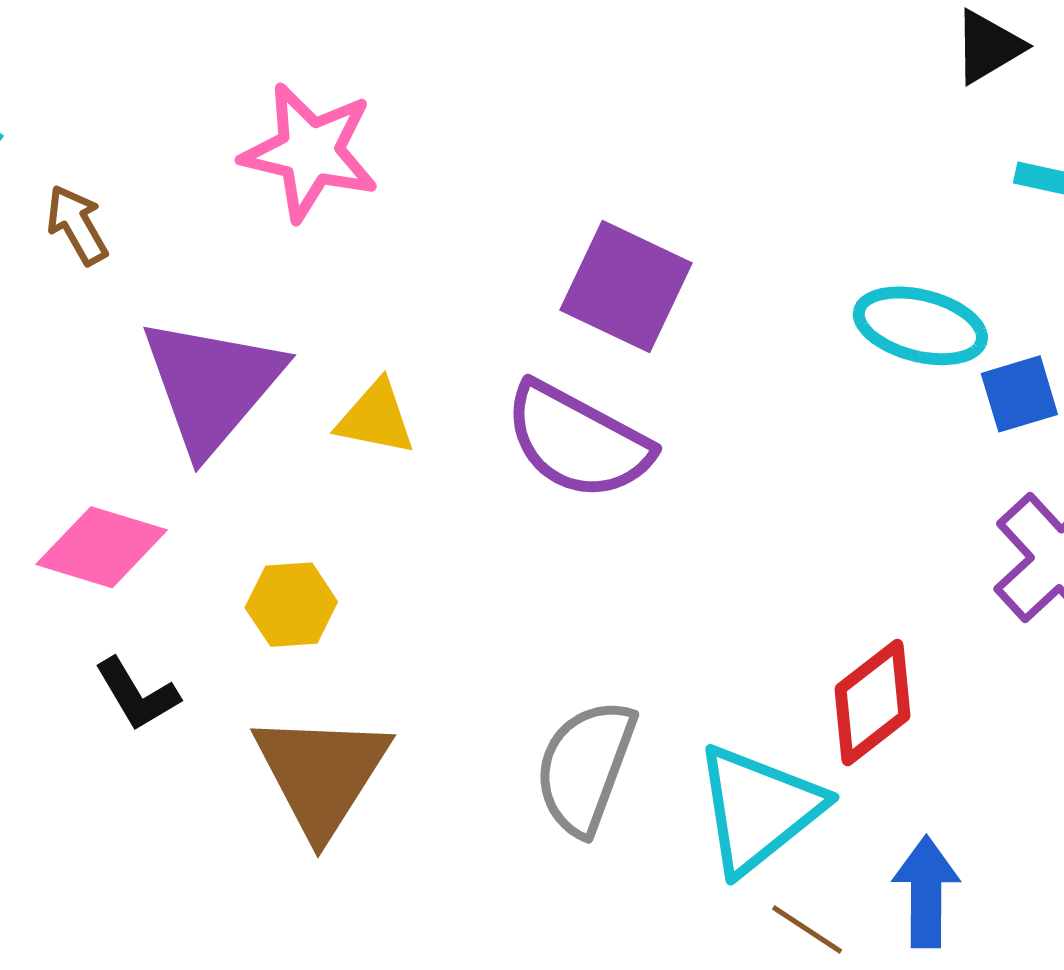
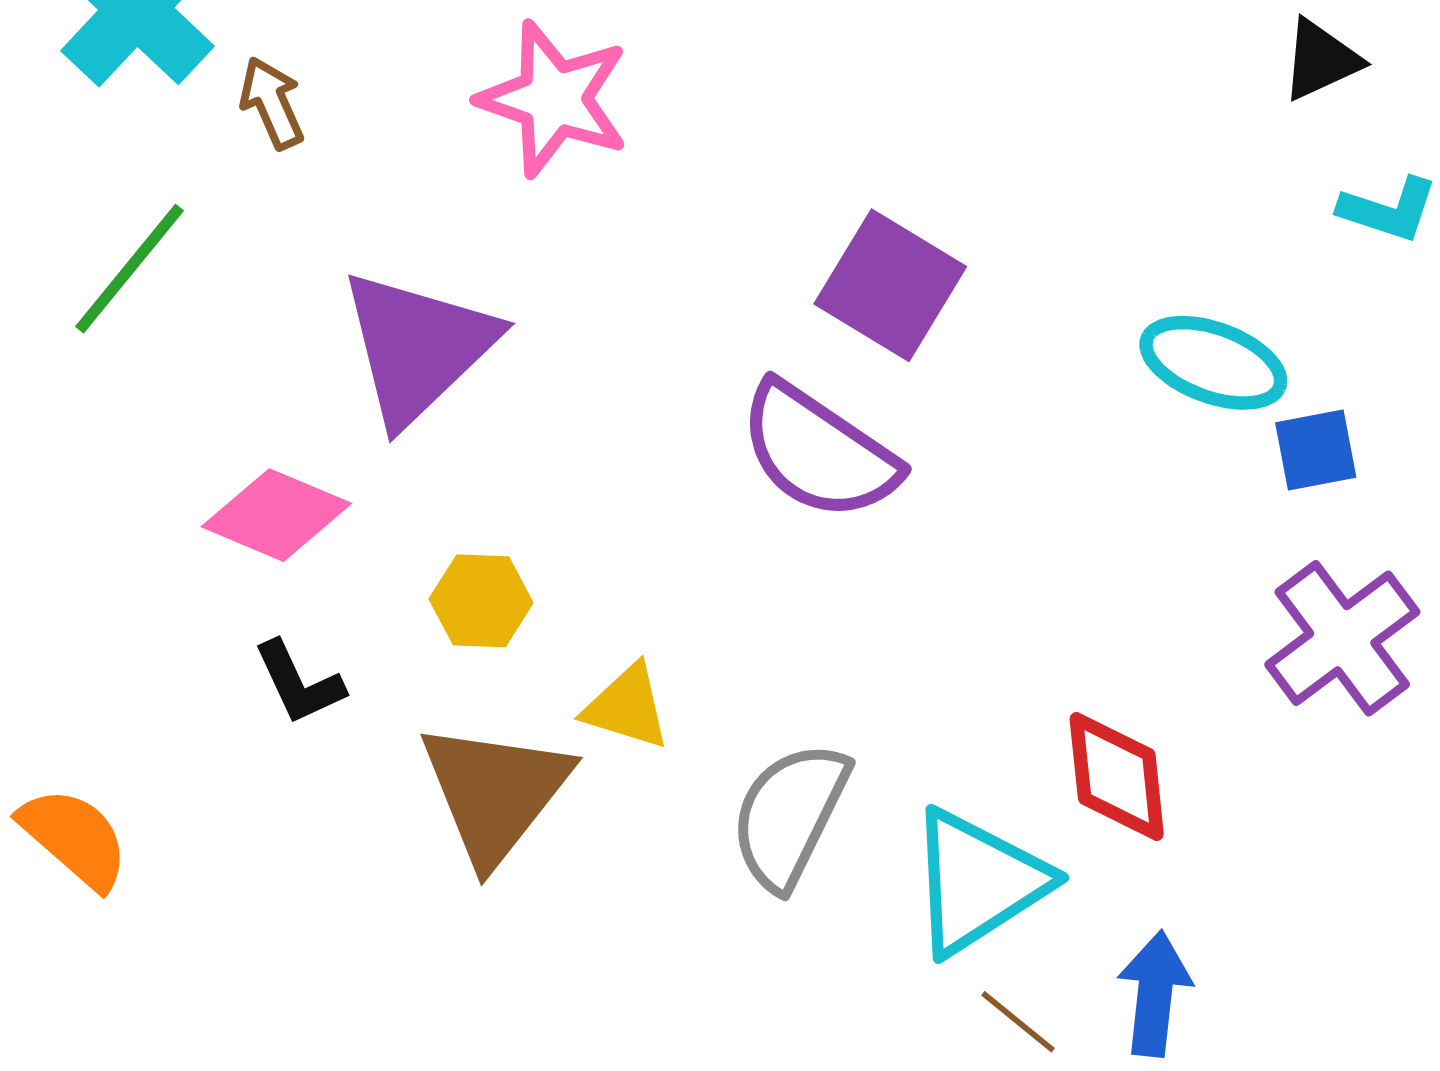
brown arrow: (77, 225) -> (272, 103), moved
yellow triangle: (376, 418) -> (627, 707), moved
red diamond: (872, 702) -> (1117, 777), turned -64

